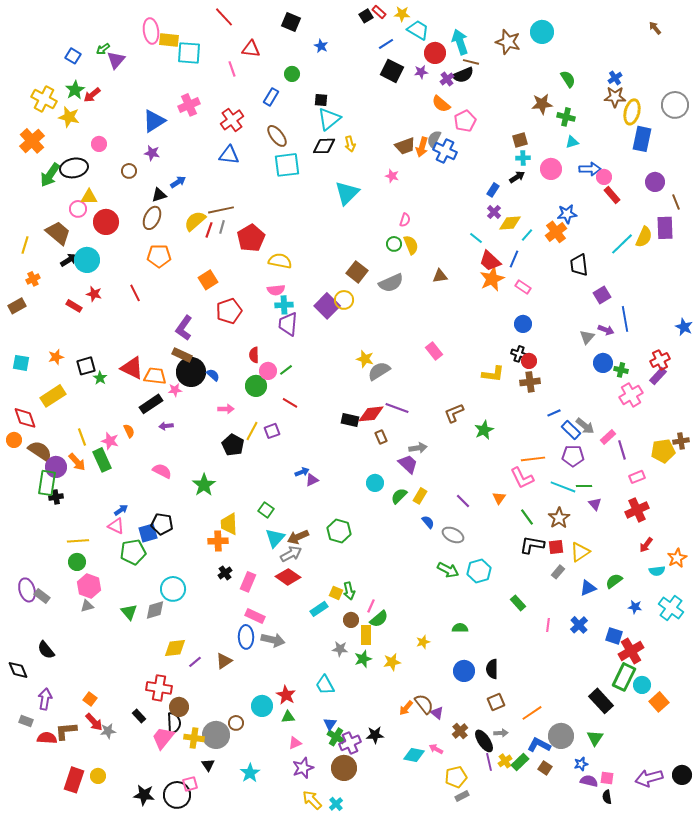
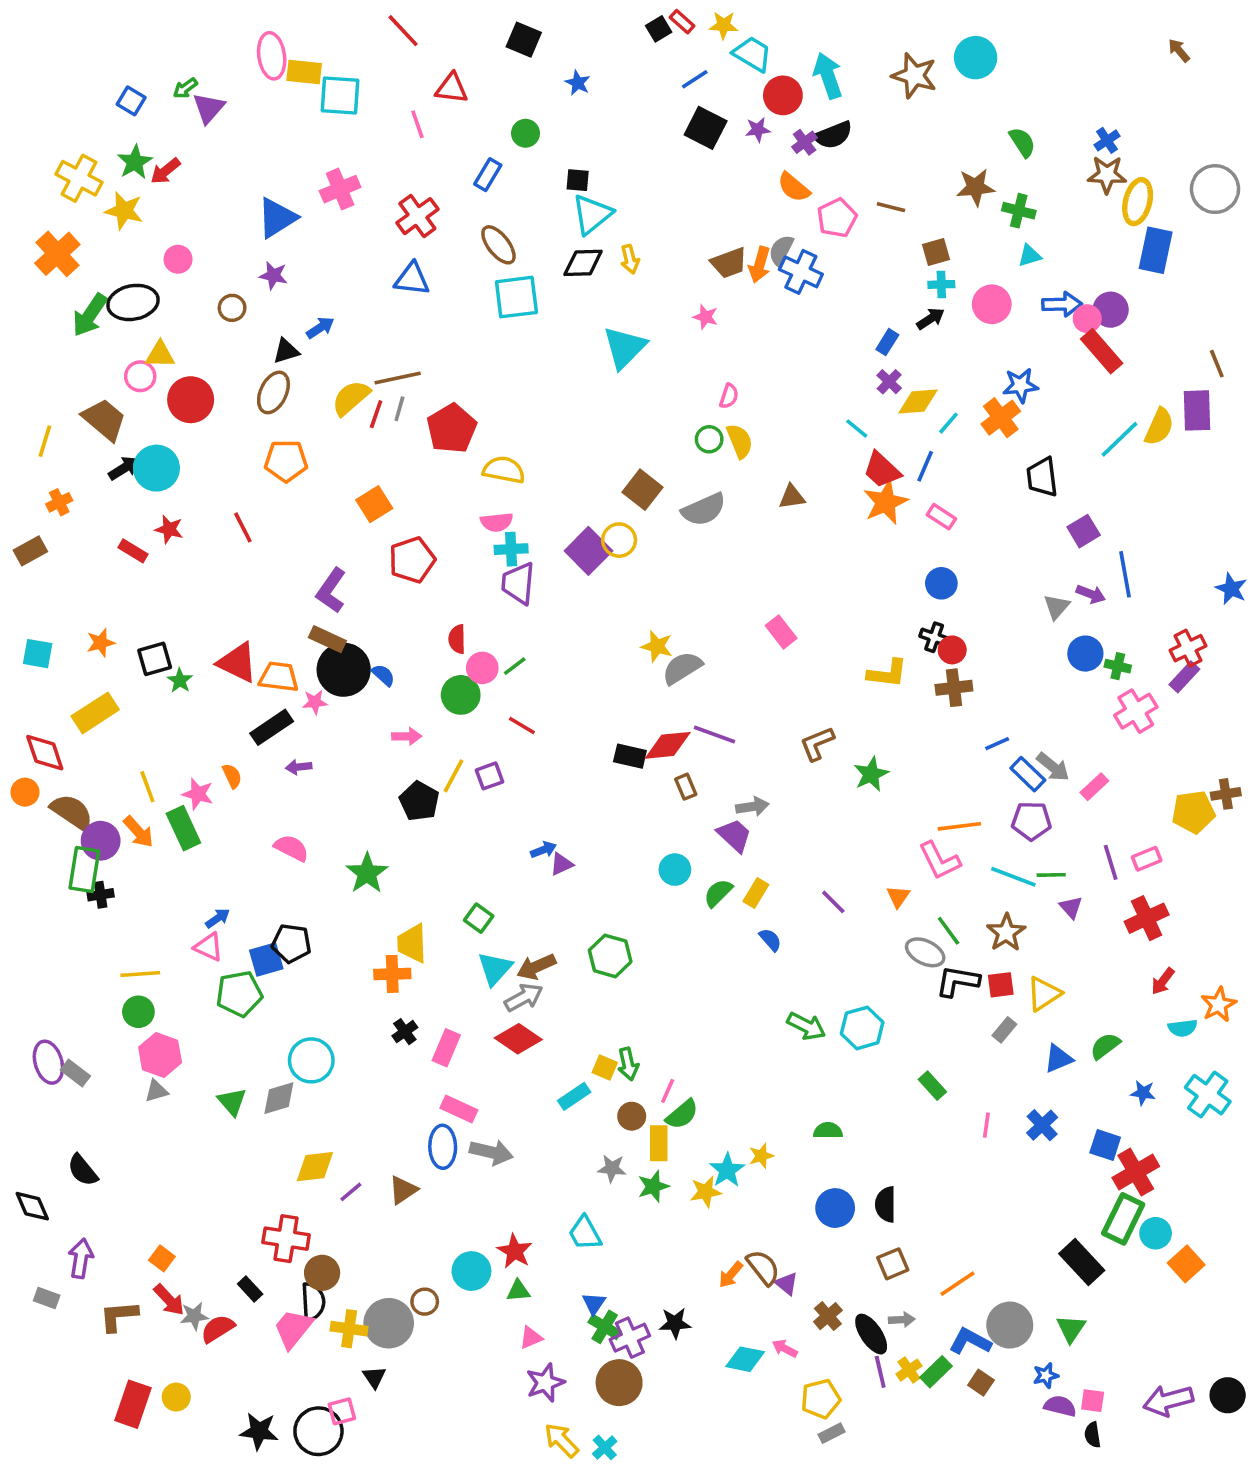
brown line: (471, 62) -> (891, 207), moved
purple circle: (655, 182) -> (1111, 310), moved
red rectangle: (612, 195) -> (1102, 351), size x1.4
purple line: (622, 450) -> (1111, 862), moved
gray ellipse: (453, 535) -> (925, 952), moved
red semicircle: (47, 738) -> (218, 1329), moved, turned -36
cyan star: (250, 773) -> (727, 1170), moved

